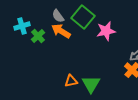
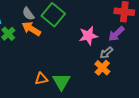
pink star: (106, 31) -> (88, 36), moved

